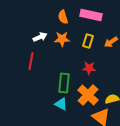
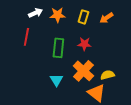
green rectangle: (64, 83) -> (58, 48), moved
cyan triangle: (61, 104) -> (56, 80), turned 32

